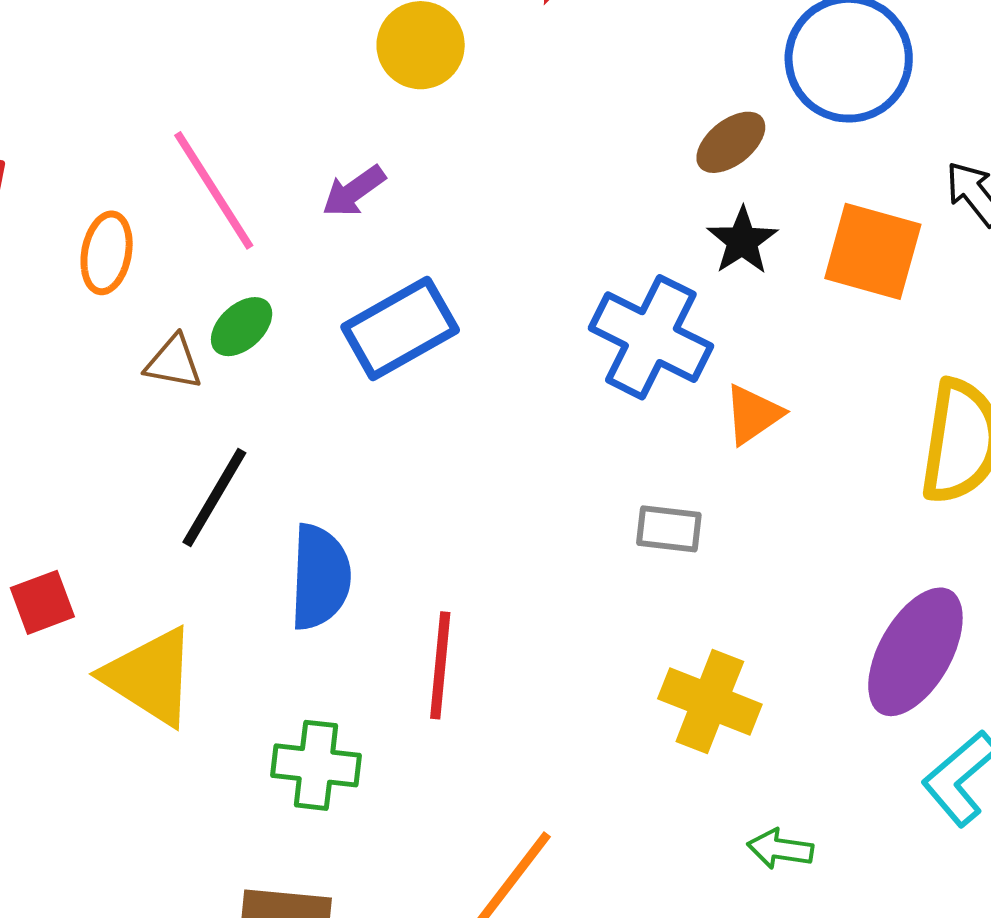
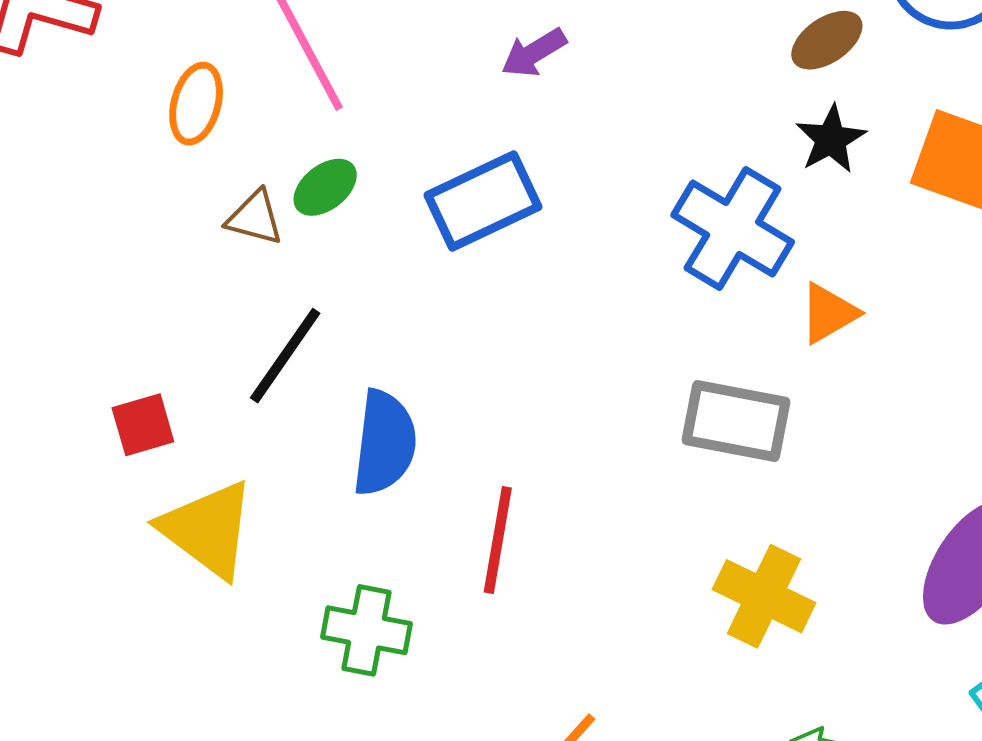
purple arrow: (354, 191) -> (534, 53), moved
gray rectangle: (669, 529) -> (736, 421), size x1.6
red square: (42, 602) -> (143, 425), moved

